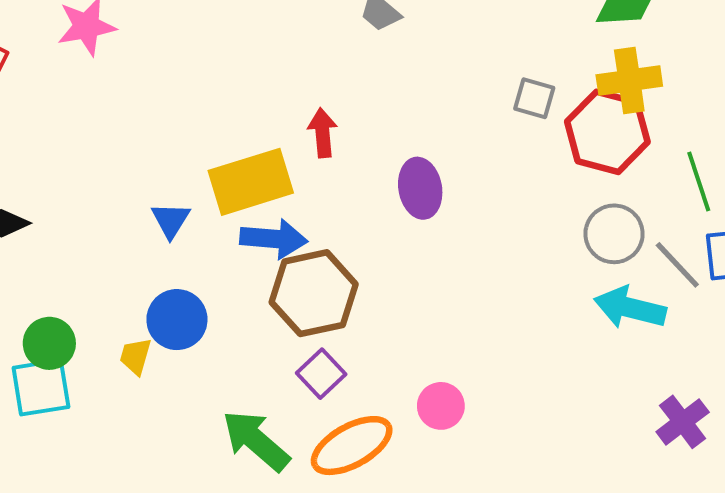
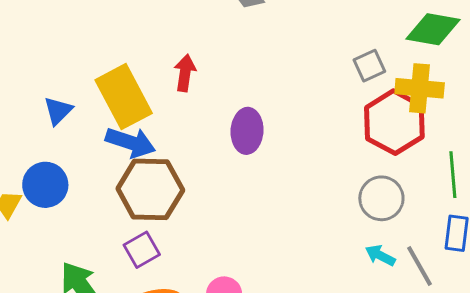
gray square: (534, 98) -> (369, 66), moved, turned 36
yellow rectangle: (251, 182) -> (124, 97), turned 66
gray line: (677, 265) -> (419, 266), moved
cyan arrow: (630, 308) -> (380, 255), size x0.6

